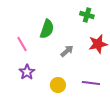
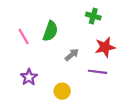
pink line: (22, 44) -> (24, 36), moved
purple line: (91, 83) -> (98, 72), moved

